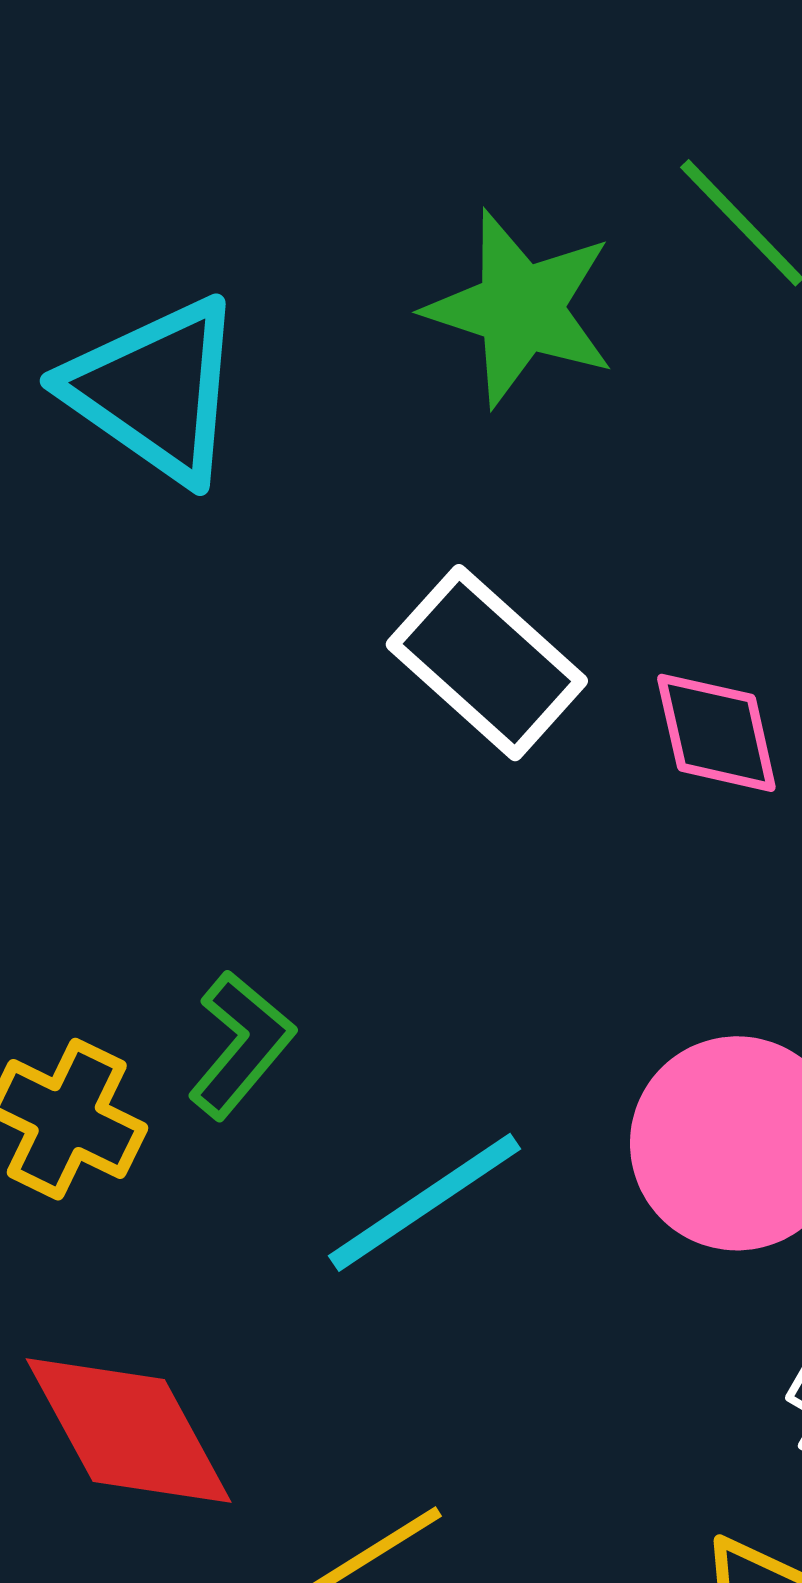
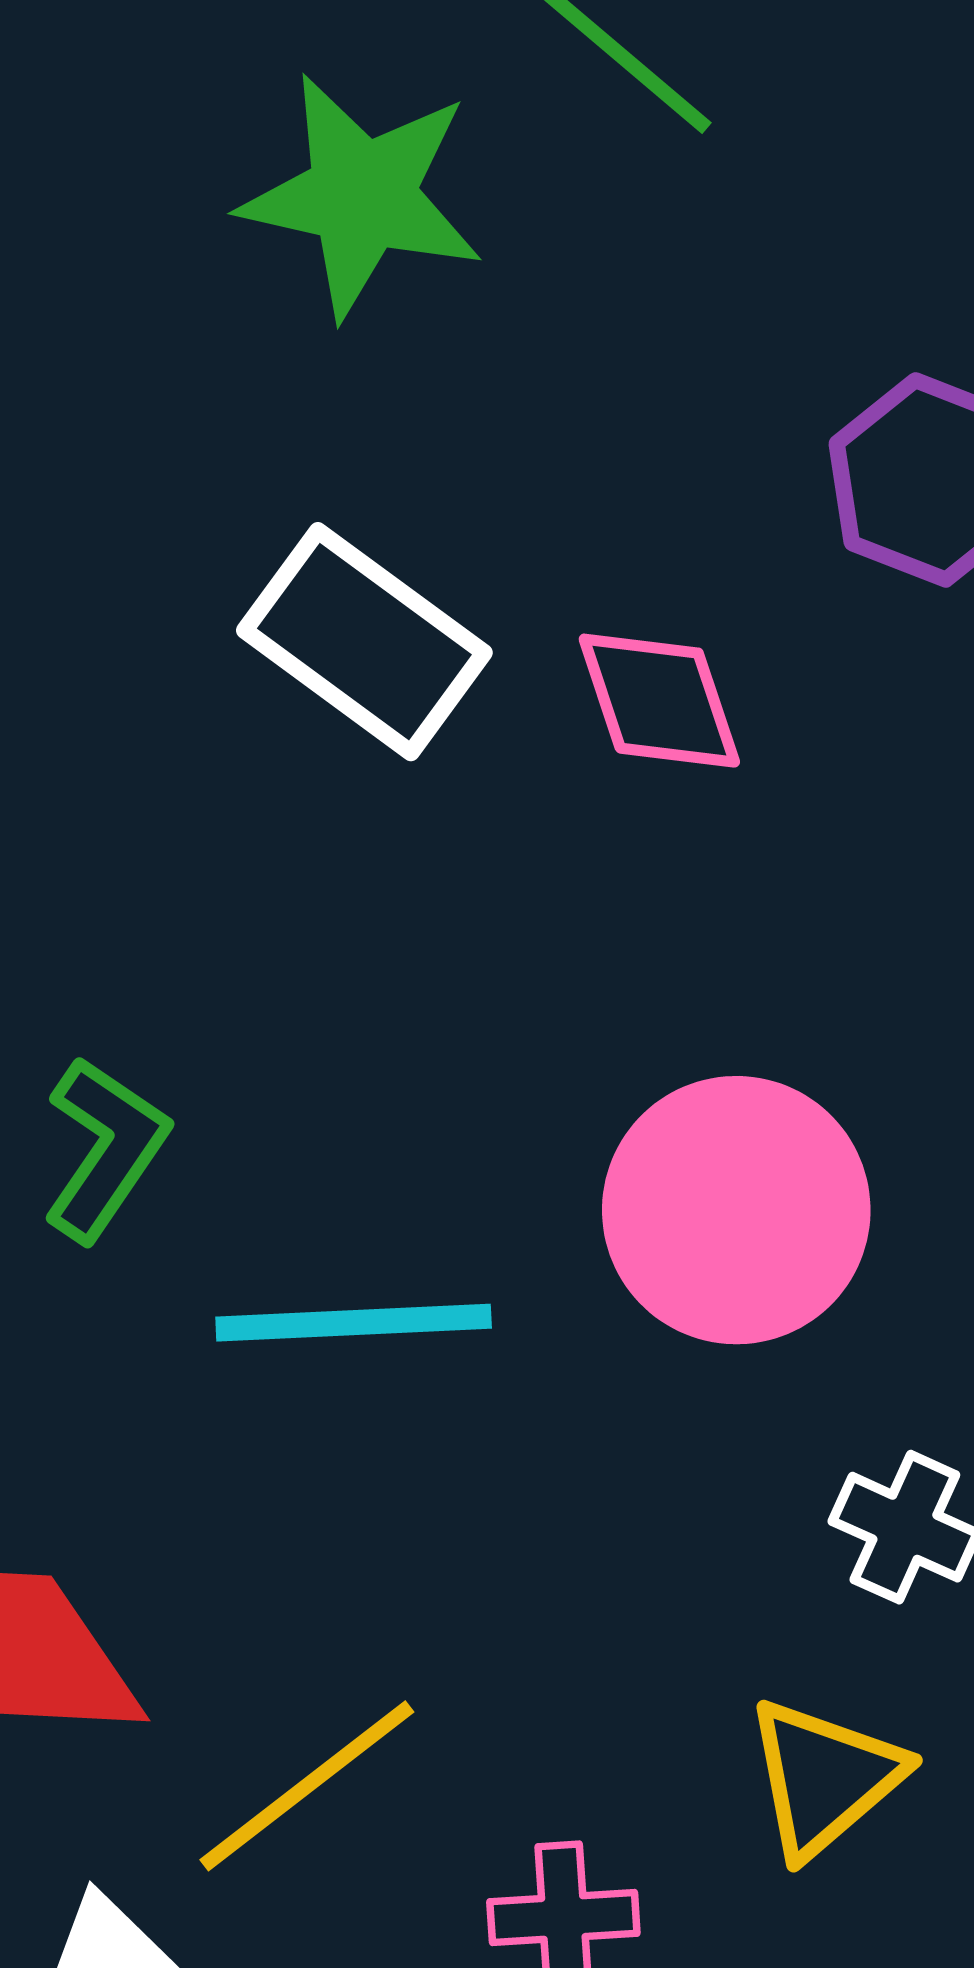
cyan line: (424, 1202) -> (354, 1323), turned 37

